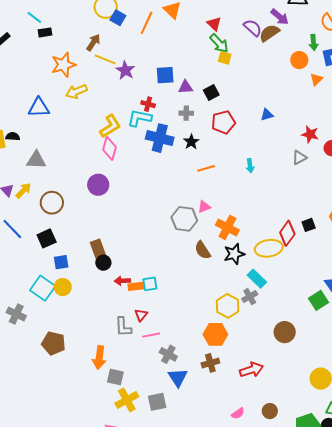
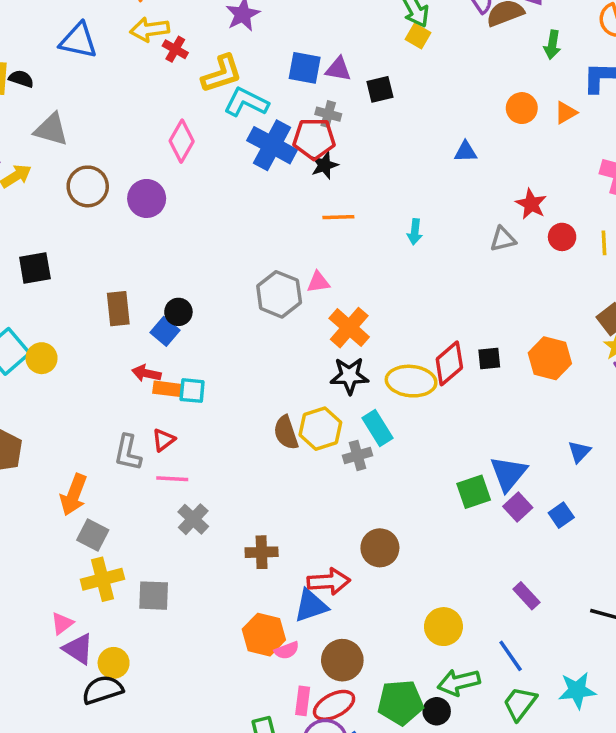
green arrow: (314, 42) -> (552, 45), moved
orange circle: (299, 60) -> (522, 108), moved
blue square: (165, 75) -> (305, 68), moved
red cross: (148, 104) -> (175, 49), moved
red pentagon: (223, 122) -> (314, 139), moved
yellow L-shape: (110, 126) -> (222, 74), moved
brown circle: (52, 203) -> (88, 186), moved
brown semicircle: (203, 250) -> (286, 433), moved
blue square: (61, 262) -> (165, 331), moved, turned 35
black circle: (103, 263) -> (178, 312), moved
yellow hexagon: (228, 306) -> (320, 429), moved
brown circle: (285, 332) -> (380, 548), moved
orange hexagon: (215, 334) -> (264, 635), moved
blue triangle: (178, 377) -> (311, 606), moved, turned 30
brown circle: (270, 411) -> (342, 660), size x1.5

